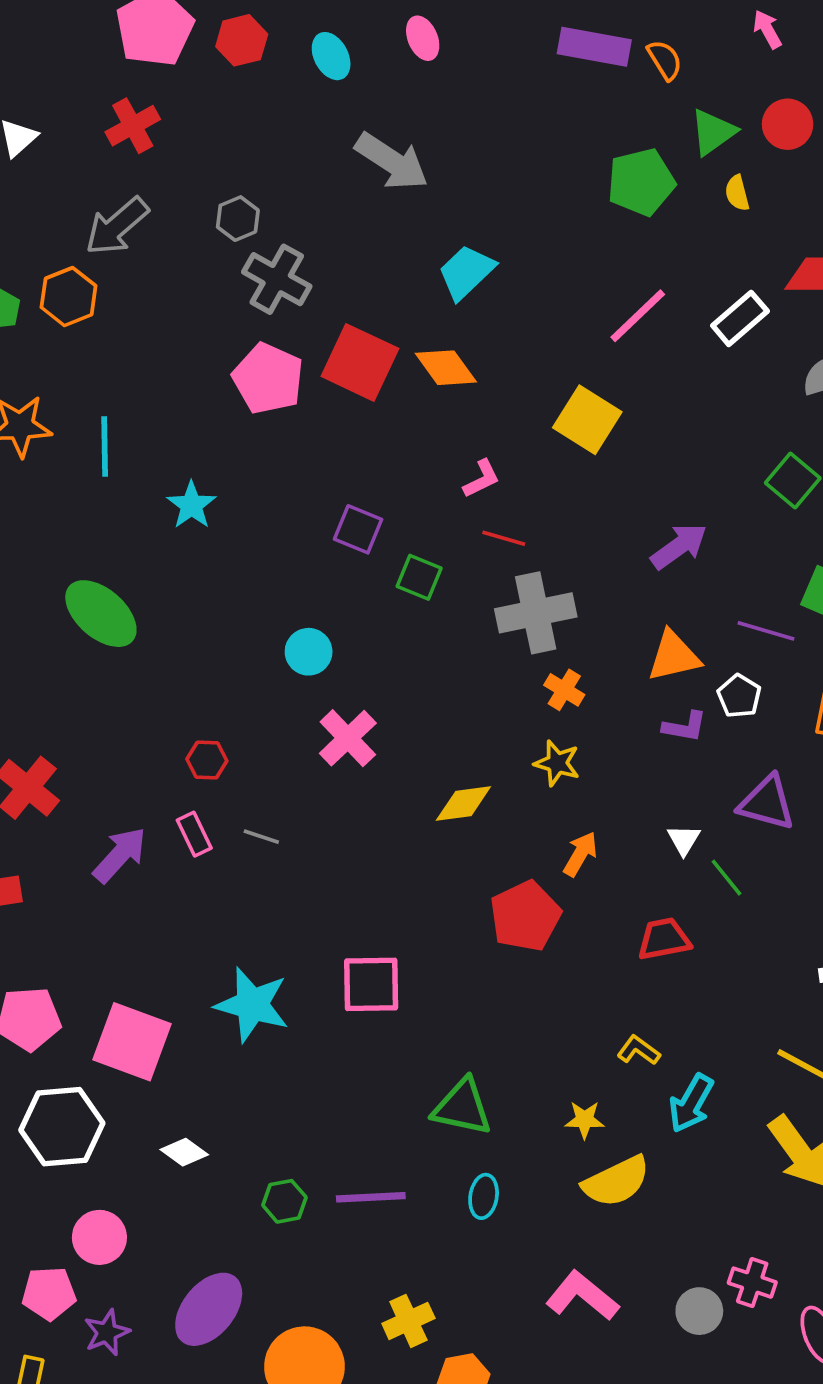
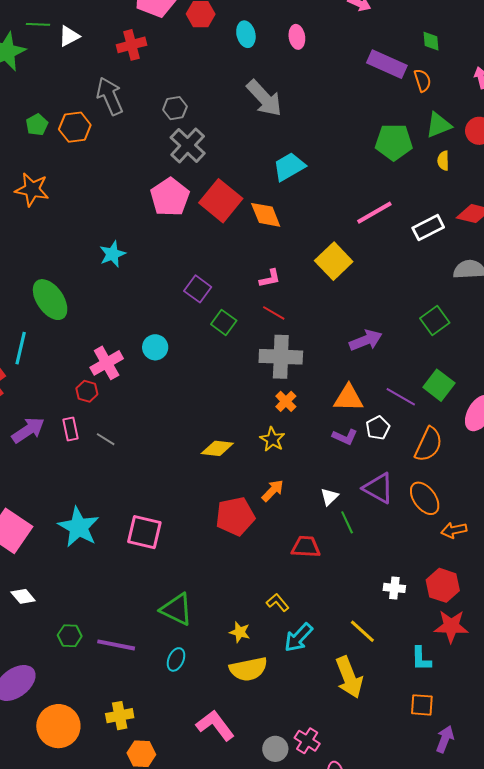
gray arrow: (117, 226) -> (110, 96), turned 93
cyan line: (105, 446) -> (21, 348), moved
pink cross: (348, 738) -> (107, 363), moved

